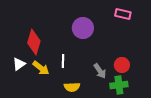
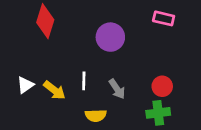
red diamond: (34, 42) -> (45, 21), moved
gray arrow: (100, 71) -> (117, 89), moved

